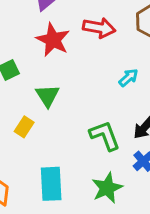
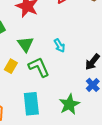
cyan arrow: (129, 78) -> (59, 46), moved, turned 104
green L-shape: (105, 136) -> (39, 67), moved

